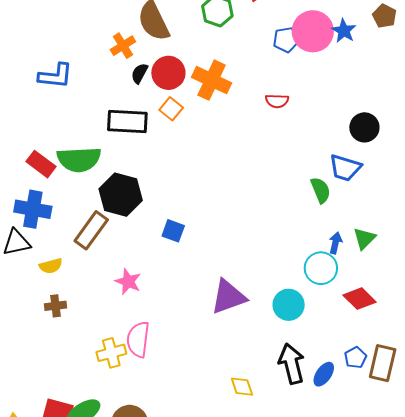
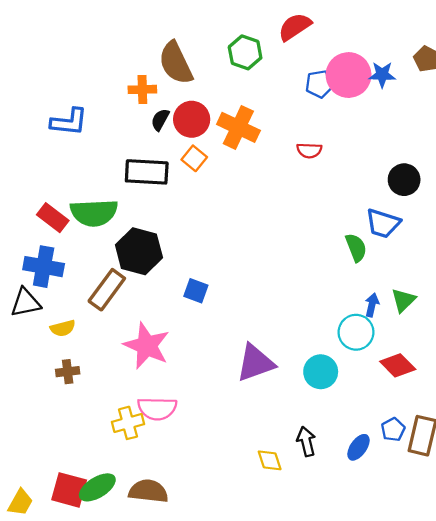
blue star: (344, 31) -> (382, 75), turned -30
orange cross: (123, 46) -> (142, 89), turned 30
pink star: (128, 282) -> (147, 346), size x1.6
pink semicircle: (138, 339) -> (157, 409), turned -96
black arrow: (292, 364) -> (306, 441), moved, size x0.7

